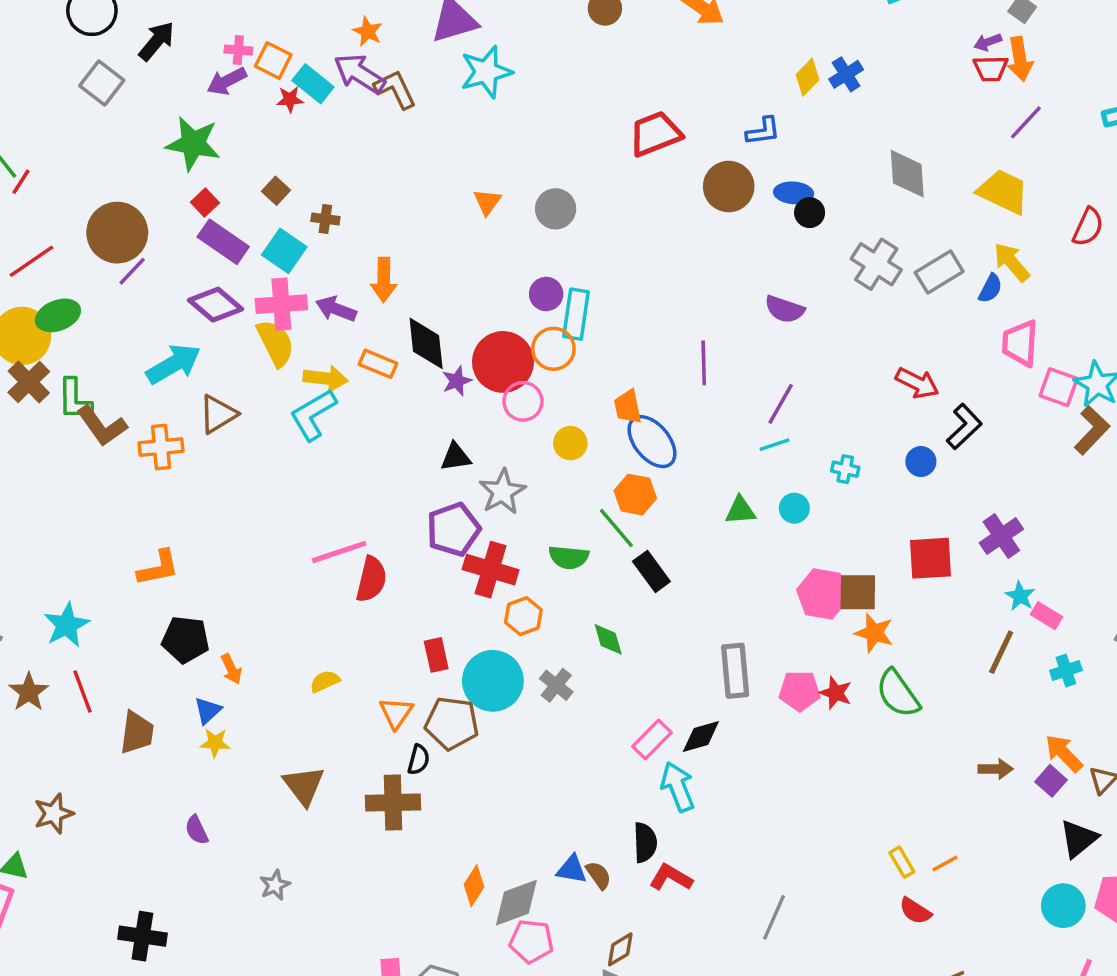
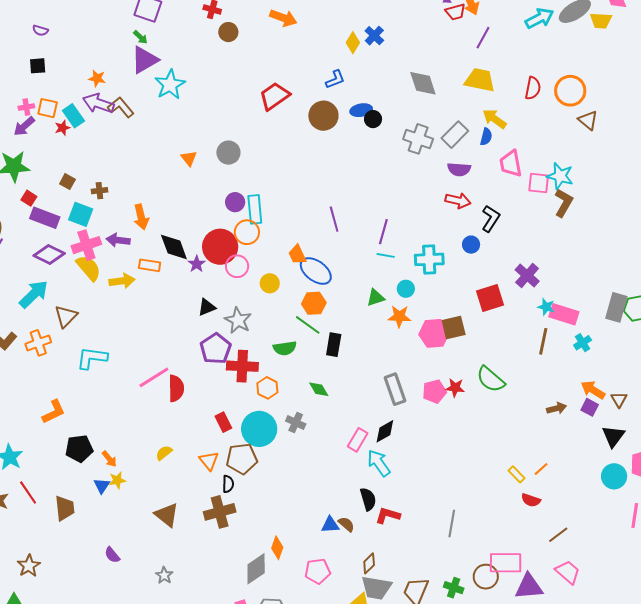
cyan rectangle: (313, 84) -> (73, 116), turned 30
purple semicircle: (785, 309) -> (459, 169), moved
cyan L-shape: (313, 415) -> (92, 358), moved, turned 52
cyan line: (774, 445) -> (386, 255), turned 42
cyan cross: (845, 469) -> (429, 259), size x1.8
black rectangle: (651, 571) -> (334, 345), turned 60
pink rectangle: (1047, 616) -> (564, 314), size x1.6
orange star: (874, 633) -> (399, 316), moved
yellow star: (215, 743) -> (117, 480), moved
gray diamond: (516, 903) -> (256, 569), moved

